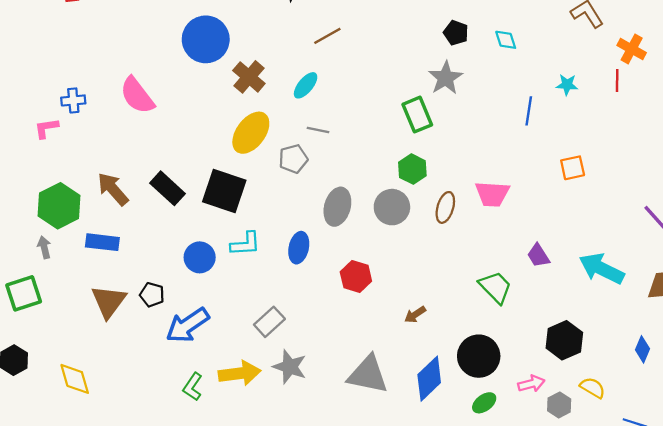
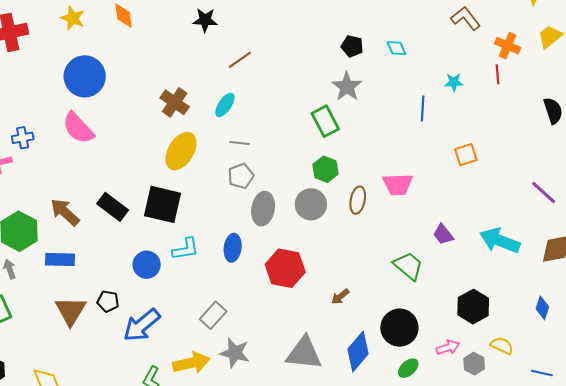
blue circle: (206, 39) -> (85, 76), moved
gray pentagon: (293, 159) -> (241, 176), moved
red hexagon: (356, 277) -> (285, 268), size x1.4

